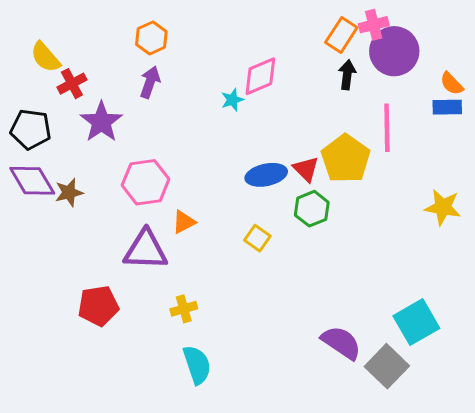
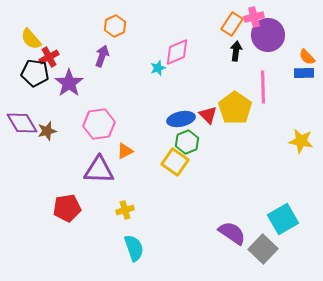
orange hexagon: (151, 38) -> (115, 26), moved
black pentagon: (31, 129) -> (35, 73), moved
green hexagon: (312, 209) -> (187, 142), moved
yellow square: (257, 238) -> (175, 162), size x1.5

